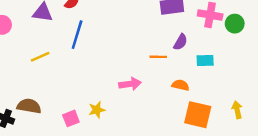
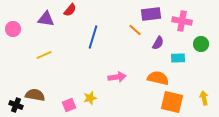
green circle: (235, 24) -> (201, 44), moved
blue line: (77, 35) -> (93, 37), moved
orange line: (158, 57) -> (135, 30), moved, turned 40
orange semicircle: (181, 85) -> (158, 78), size x1.5

